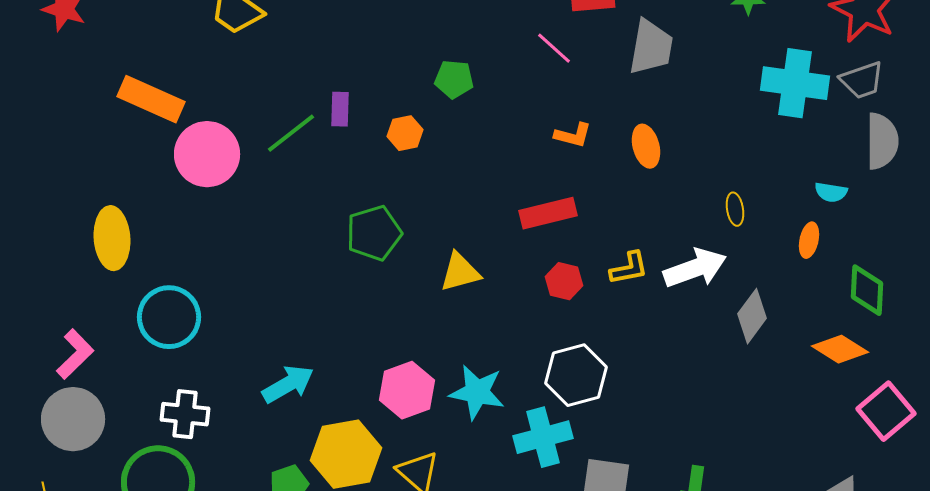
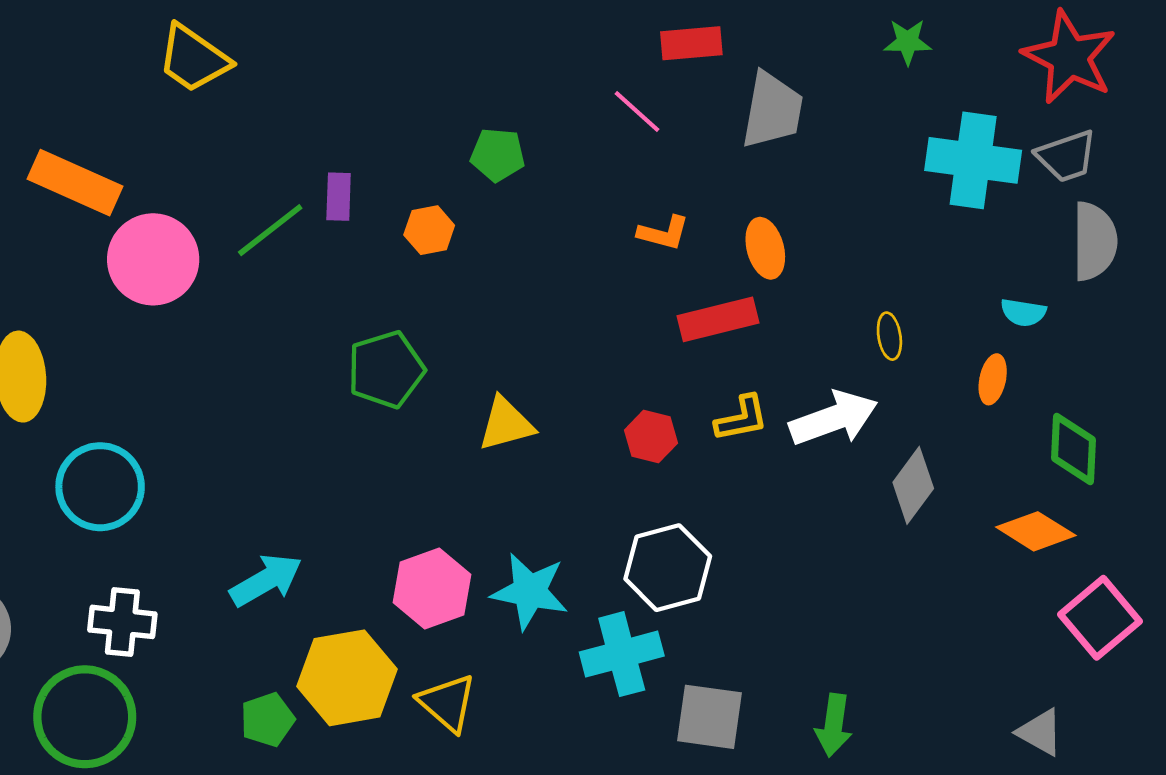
red rectangle: (548, 213) -> (718, 319), moved

